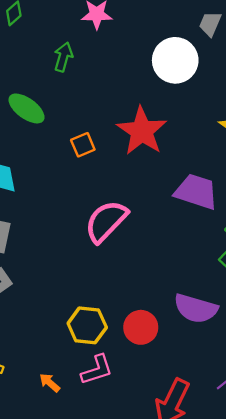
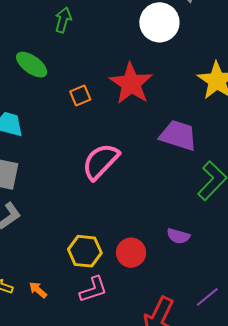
purple semicircle: (196, 308) -> (178, 236), size x0.6
orange arrow: (50, 383) -> (38, 290), moved

